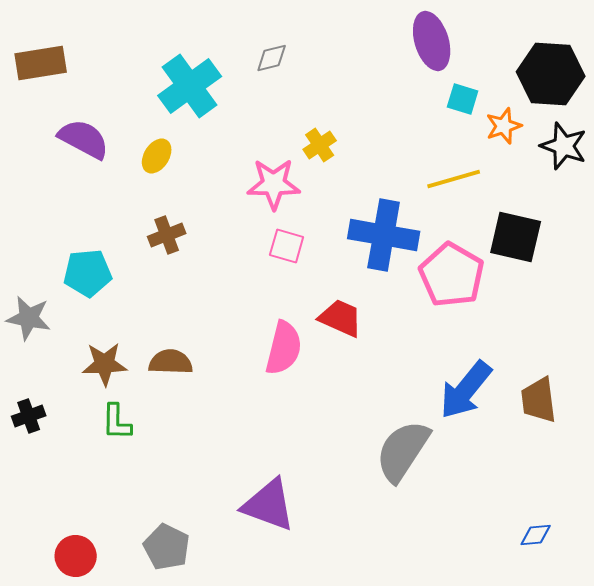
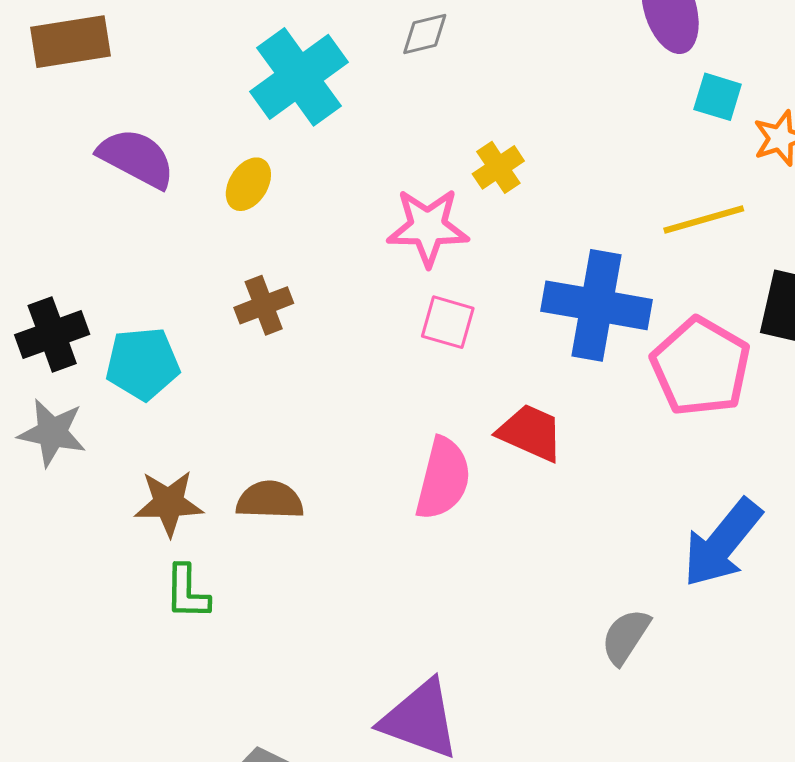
black cross: (29, 416) -> (52, 334), moved, size x1.4
gray semicircle: (403, 451) -> (626, 637), size x0.6

